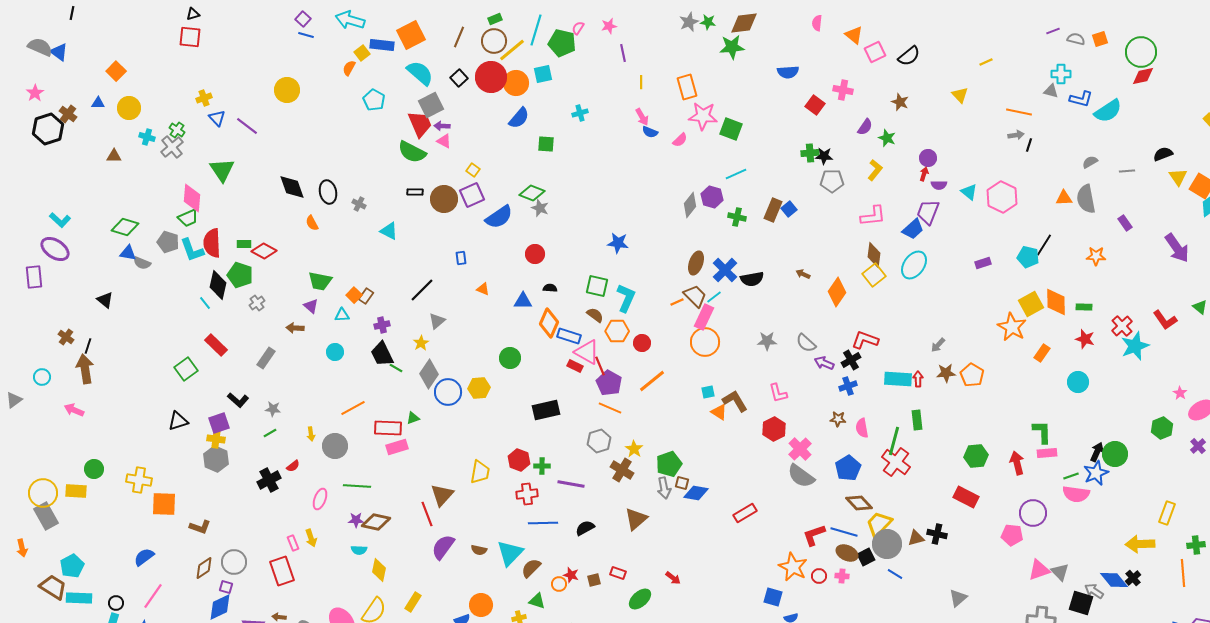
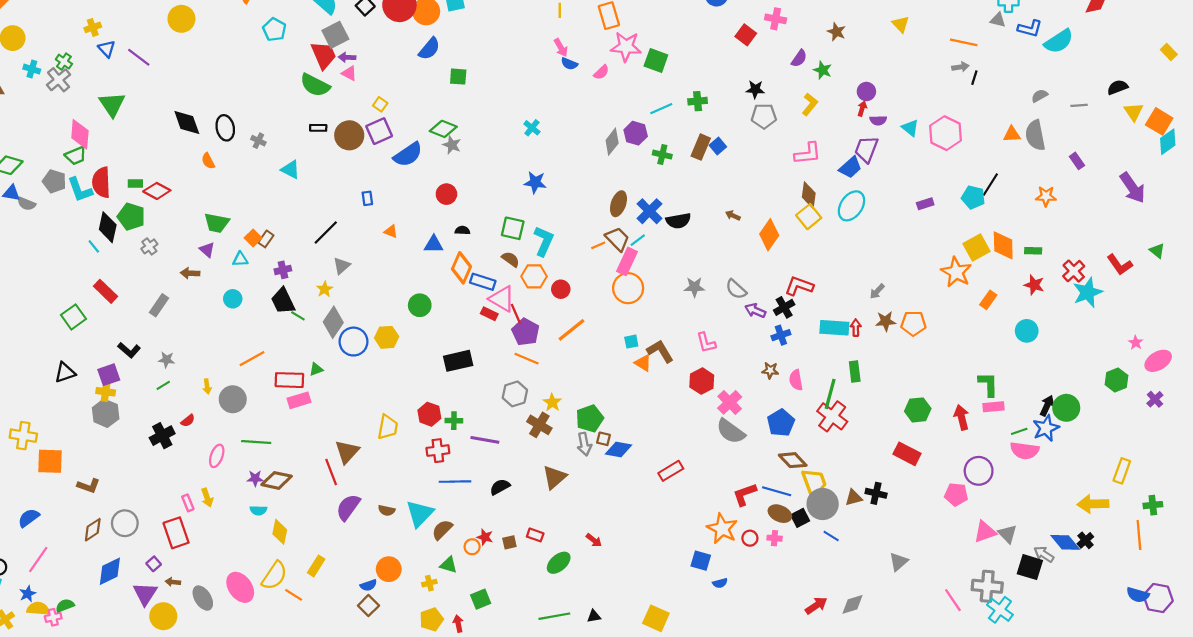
cyan cross: (580, 113) -> (532, 128), moved, turned -35
green cross: (810, 153) -> (698, 101), moved
orange pentagon: (972, 375) -> (913, 323), turned -30
yellow trapezoid: (879, 524) -> (814, 483), turned 116
purple square: (226, 587) -> (154, 564), moved, turned 32

